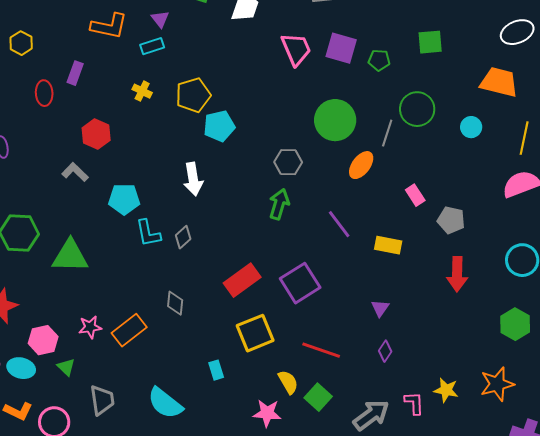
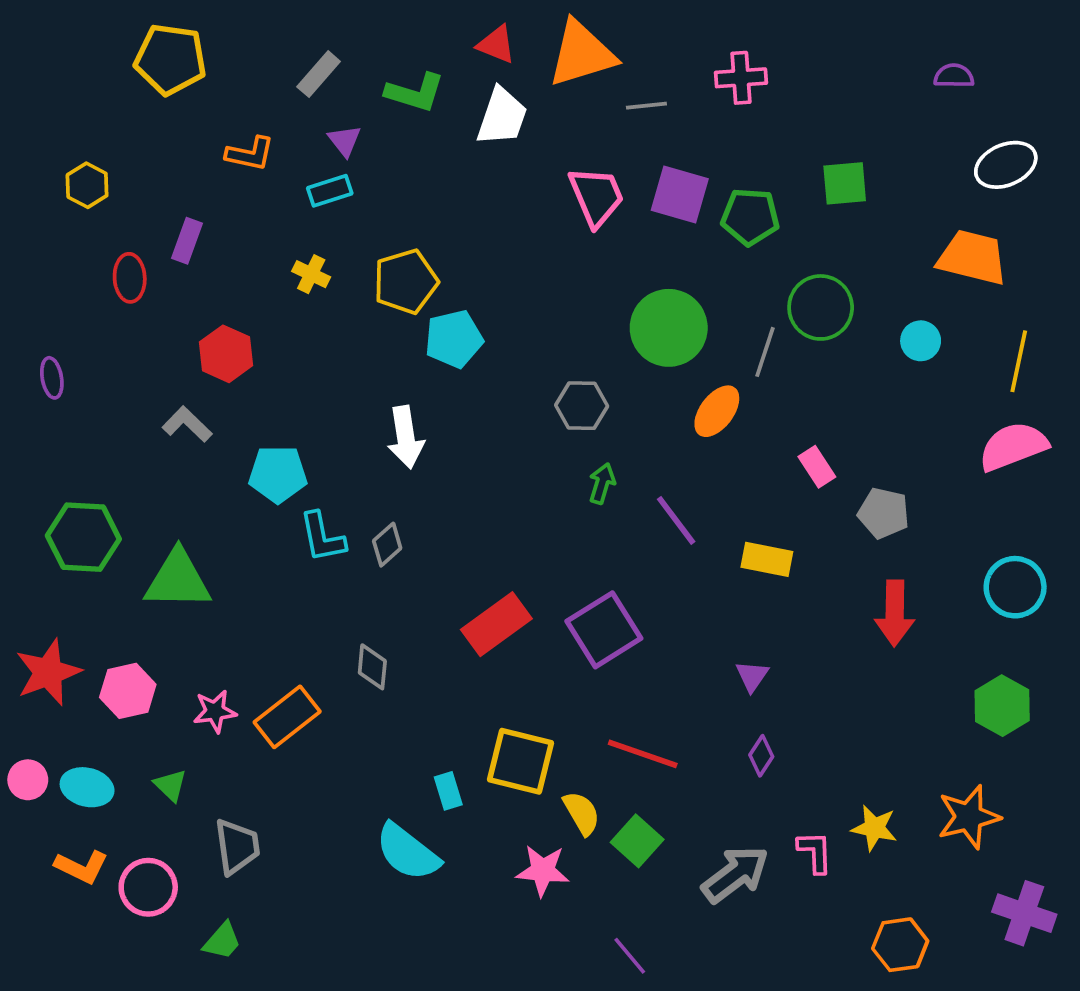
orange L-shape: (109, 26) -> (250, 154), size x0.7
green pentagon: (379, 60) -> (750, 217), size x1.4
green arrow: (279, 204) -> (602, 483), moved, size x0.7
yellow square: (255, 333) -> (520, 761), moved, turned 36
pink hexagon: (43, 340) -> (128, 691), moved
cyan semicircle: (165, 403) -> (408, 852), moved

